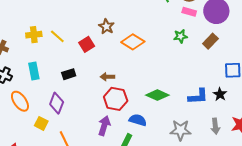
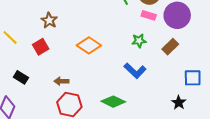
brown star: (106, 26) -> (49, 20), moved
black rectangle: (69, 74) -> (21, 77), turned 48
blue L-shape: (198, 96) -> (135, 71), moved, turned 45

